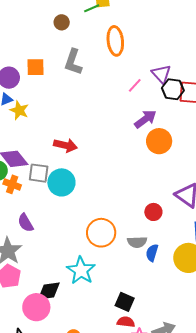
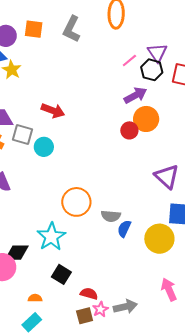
black hexagon: (173, 89) -> (152, 70), moved
cyan circle: (61, 182) -> (44, 147), size x0.7
red circle: (153, 212) -> (129, 130), moved
black square: (125, 302) -> (61, 274), moved

